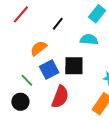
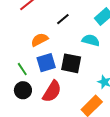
black circle: (20, 102) -> (23, 90), moved

